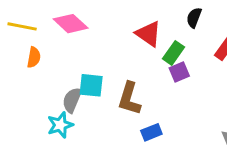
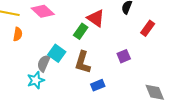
green rectangle: (173, 53) -> (81, 31), moved
purple square: (179, 72) -> (124, 56), moved
cyan square: (91, 85) -> (57, 53), turned 30

